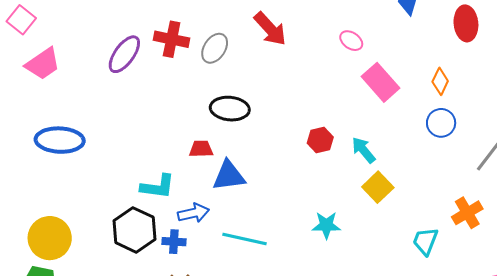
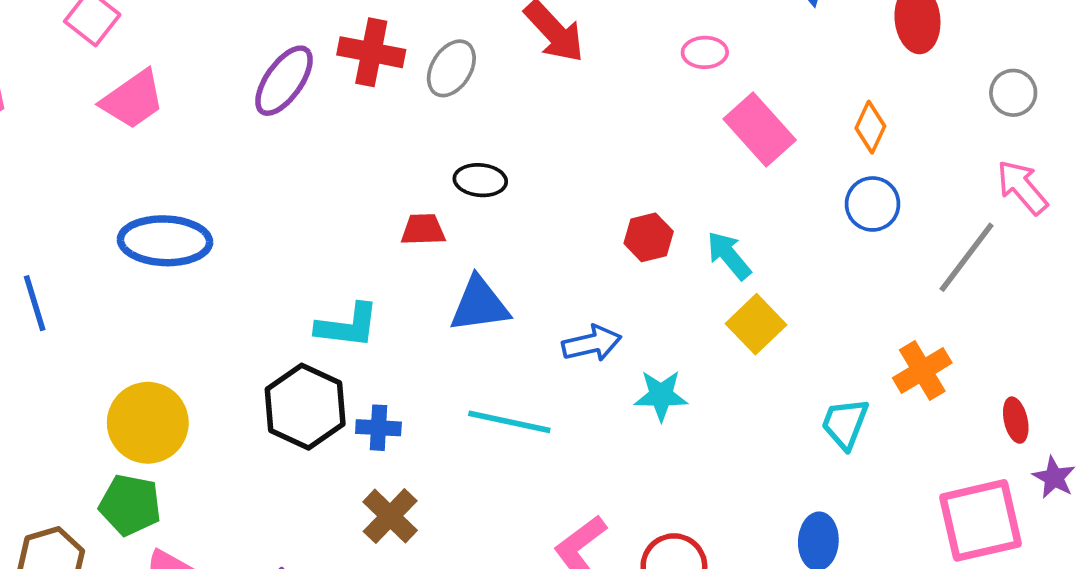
pink ellipse: (351, 41) -> (705, 52), turned -35
black ellipse: (230, 109) -> (480, 180), size x0.7
red trapezoid: (201, 149) -> (423, 230), moved
blue arrow: (194, 213) -> (592, 343), moved

